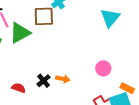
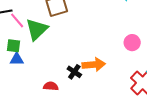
orange arrow: (63, 79) -> (94, 65), size x1.5

